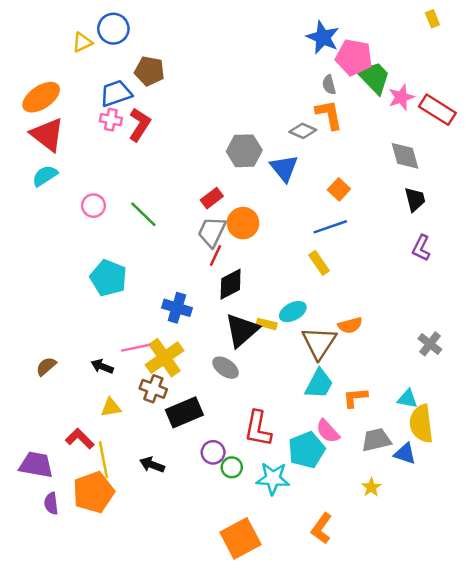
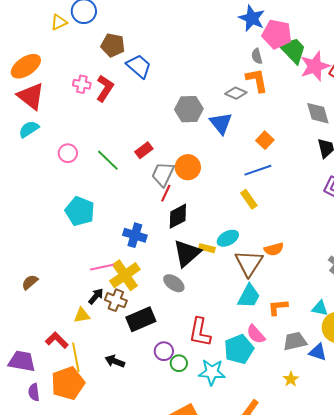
blue trapezoid: (116, 93) -> (139, 66), moved, turned 60
pink star: (401, 97) -> (315, 66), size x1.4
red rectangle: (212, 198) -> (144, 150), moved
black arrow: (102, 366) -> (96, 296), moved, turned 108

